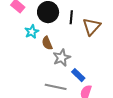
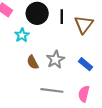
brown semicircle: (47, 43) -> (33, 62), moved
blue rectangle: (78, 75) -> (85, 64), moved

